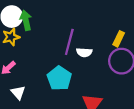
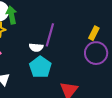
white semicircle: (84, 52) -> (36, 47), moved

